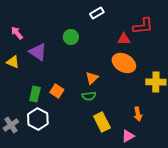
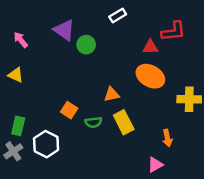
purple triangle: (38, 52) -> (64, 30), moved
orange triangle: (92, 78) -> (112, 94), turned 32
green rectangle: (35, 94) -> (18, 126), moved
green semicircle: (89, 96) -> (93, 122), moved
yellow rectangle: (102, 122) -> (124, 122), moved

